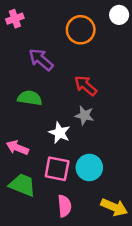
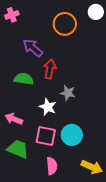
red arrow: (86, 86) -> (50, 69), moved, turned 60

